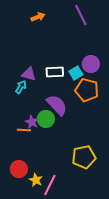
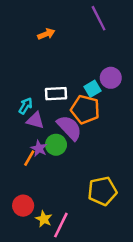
orange arrow: (38, 17) -> (46, 34), moved
white rectangle: (55, 72) -> (56, 94), moved
purple triangle: (29, 74) -> (35, 120), moved
orange pentagon: (87, 90) -> (85, 109), moved
orange line: (24, 130) -> (29, 158), turned -64

